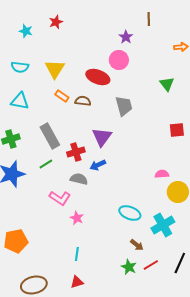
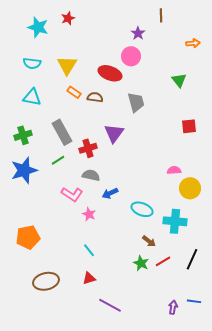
cyan star: (26, 31) -> (38, 27), size x1.5
blue arrow: (98, 165) -> (110, 193), moved
cyan cross: (163, 225) -> (175, 221), turned 35
cyan line: (77, 254) -> (89, 250), turned -48

